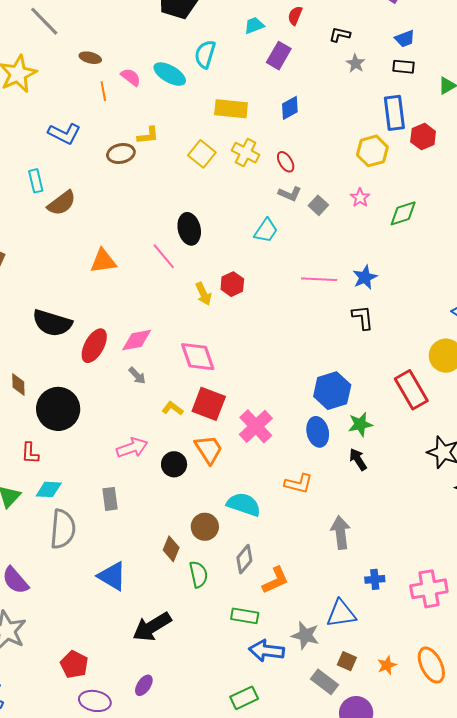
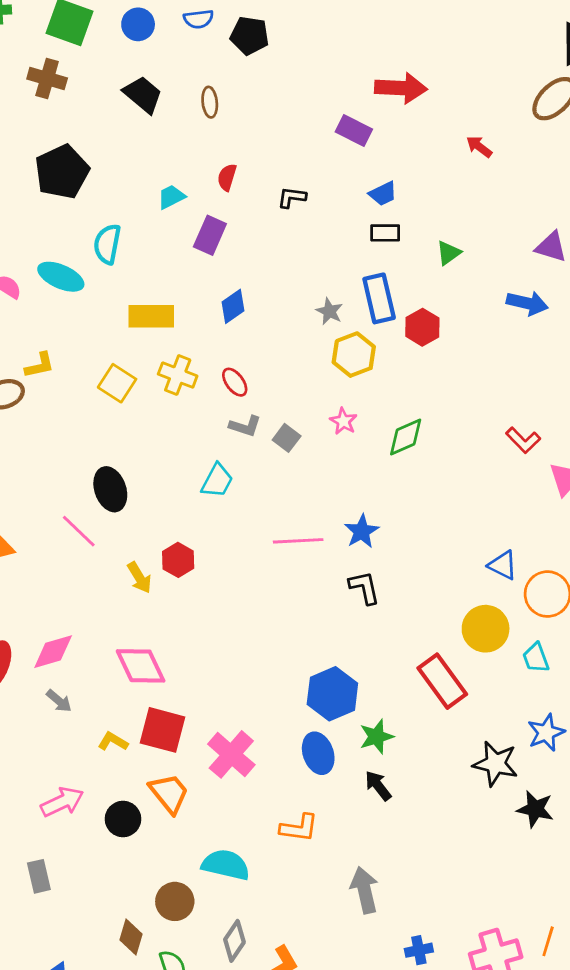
gray star: (355, 63) -> (329, 311), moved

